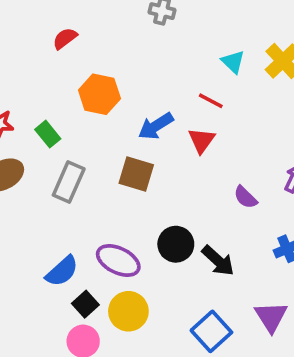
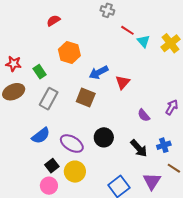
red line: (211, 101) -> (127, 30), moved
black arrow: (218, 261) -> (139, 148), moved
blue semicircle: (62, 271) -> (41, 136), moved

